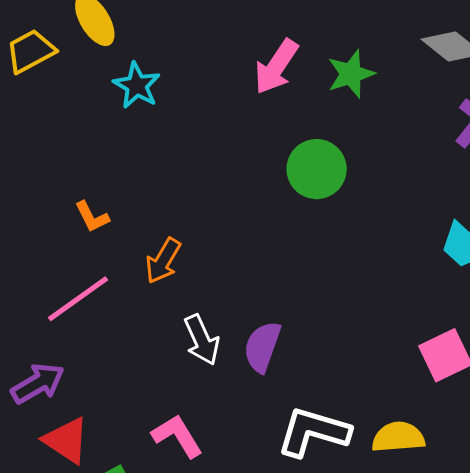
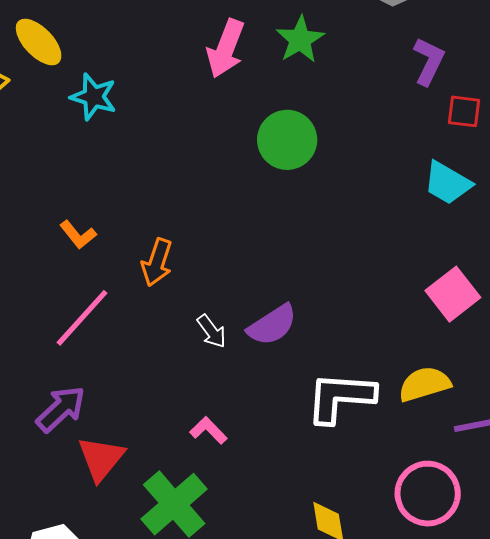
white arrow: (202, 340) -> (212, 331), size x0.7
purple semicircle: (262, 347) -> (272, 325), turned -130
pink L-shape: (177, 436) -> (208, 430), size x0.7
red triangle: (66, 440) -> (101, 459), turned 48

